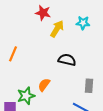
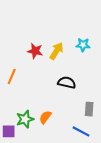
red star: (43, 13) -> (35, 51), moved
orange semicircle: (44, 85) -> (45, 117), moved

